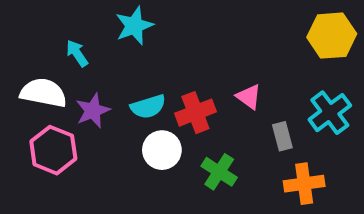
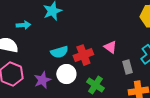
cyan arrow: (77, 53) -> (23, 25), turned 120
purple star: (93, 111) -> (42, 80), moved

